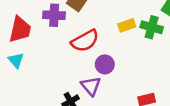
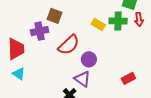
yellow rectangle: (127, 25) -> (98, 25), turned 64

